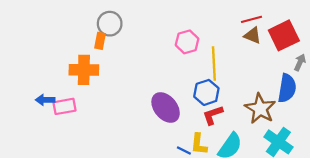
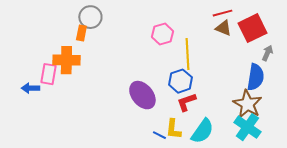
pink rectangle: (64, 106) -> (48, 74), moved, turned -70
brown star: (260, 109) -> (247, 104), moved

